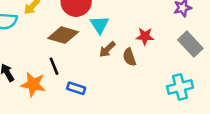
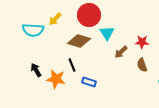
brown arrow: (107, 49) -> (121, 52), moved
brown semicircle: (129, 57) -> (142, 65), moved

